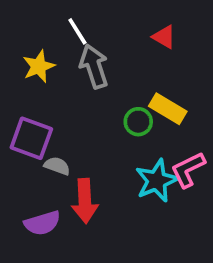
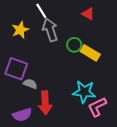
green circle: (138, 122) -> (74, 45), moved
pink L-shape: (188, 170) -> (97, 107), moved
cyan star: (157, 181) -> (84, 92), turned 30

